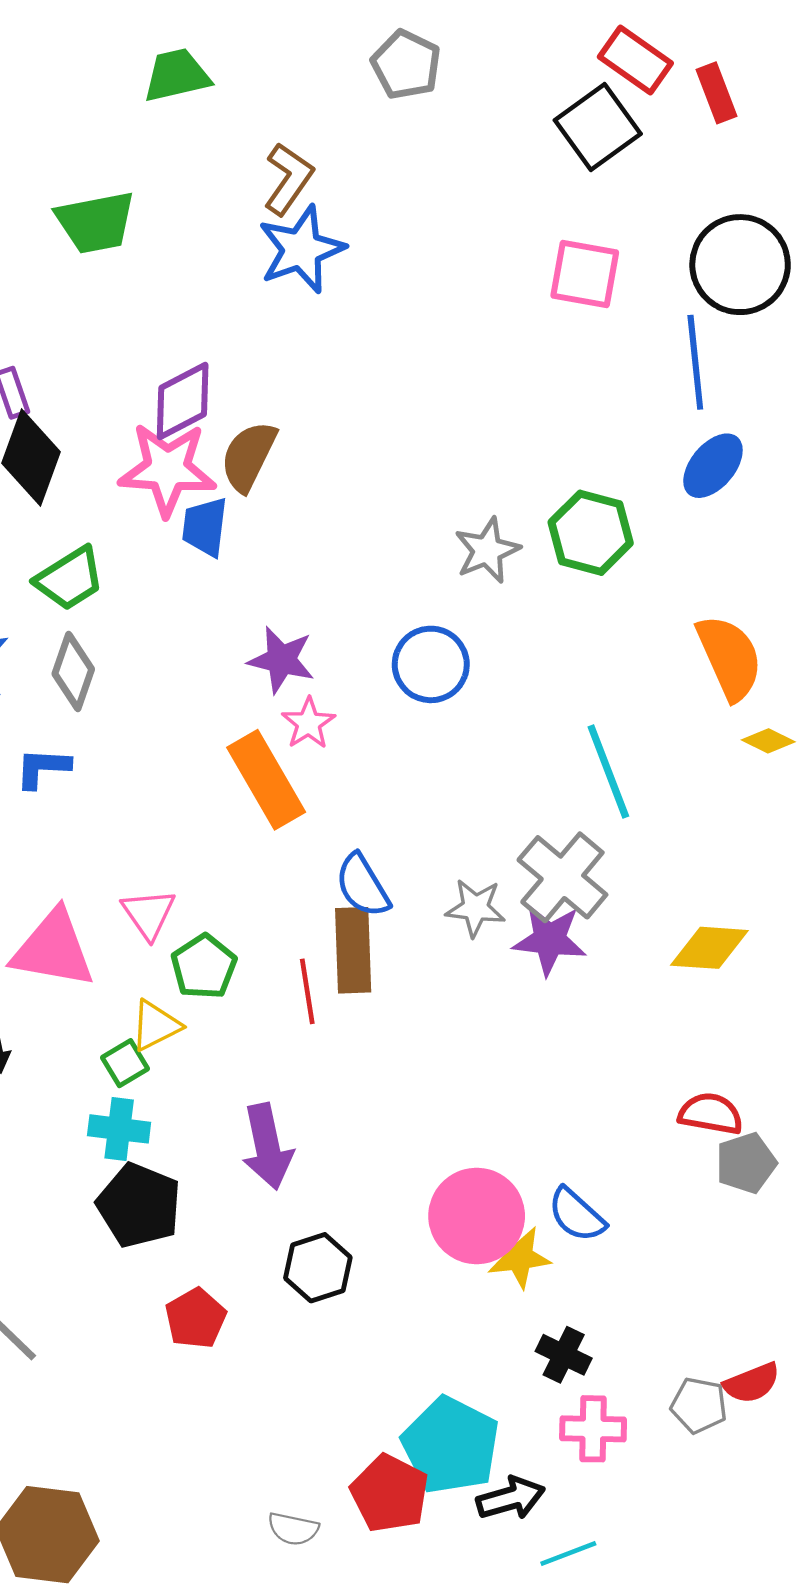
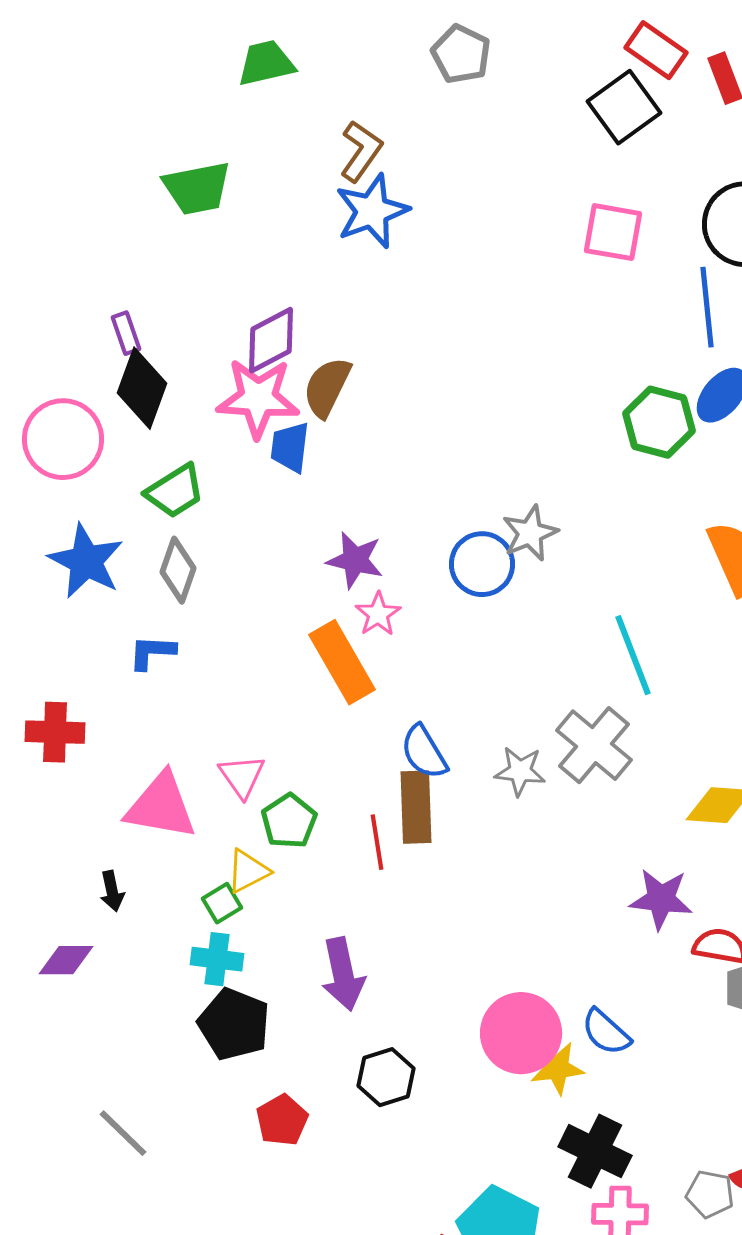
green hexagon: (591, 533) -> (659, 422), moved
gray star: (487, 550) -> (530, 533), moved
purple star: (550, 940) -> (661, 899), moved
black cross: (564, 1355) -> (595, 1151), size x1.5

